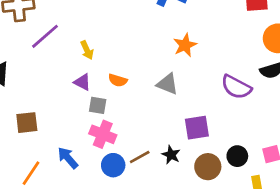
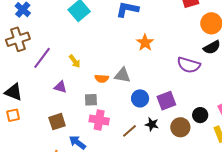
purple triangle: (82, 82) -> (60, 87), moved
gray triangle: (167, 84) -> (122, 75), moved
brown square: (27, 123) -> (57, 122), moved
blue circle: (113, 165) -> (140, 98), moved

